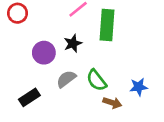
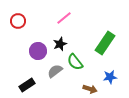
green rectangle: (107, 25) -> (105, 43), moved, turned 30
green semicircle: (96, 80) -> (75, 62), moved

